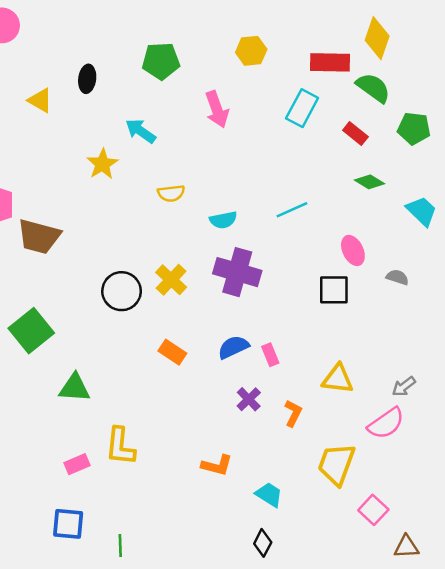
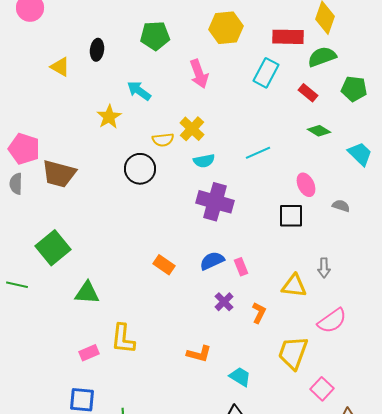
yellow hexagon: (251, 51) -> (226, 28), size x1.4
green semicircle: (373, 88) -> (322, 57), turned -56
yellow cross: (171, 280) -> (192, 129), moved
black circle: (122, 291) -> (140, 169), moved
gray arrow: (404, 387) -> (324, 268), moved, turned -54

